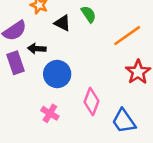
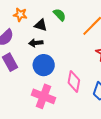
black arrow: (37, 49) -> (36, 43), moved
pink cross: (50, 113) -> (44, 96), size x1.6

